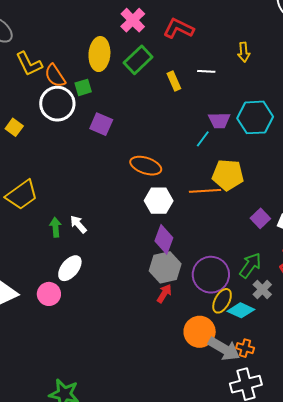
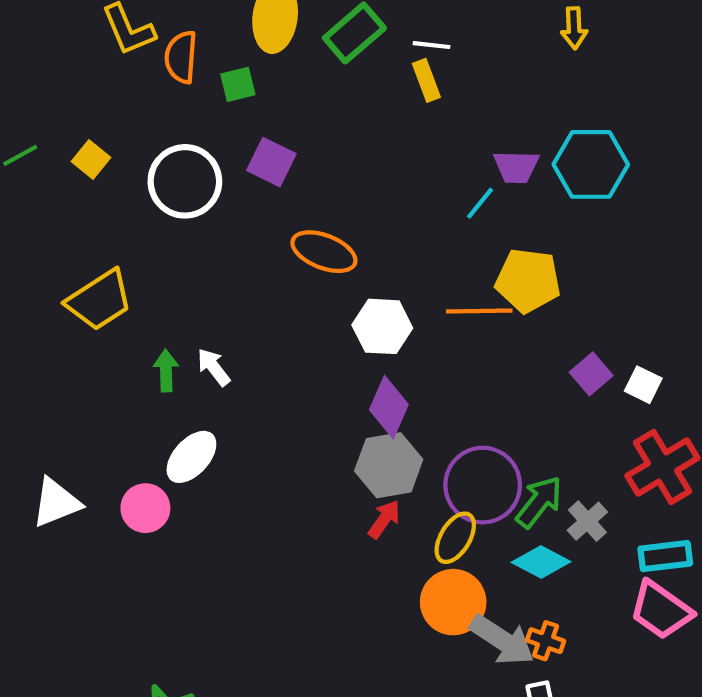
white line: (206, 71) -> (431, 45), moved
orange semicircle: (55, 76) -> (181, 57), turned 35
white circle: (57, 104) -> (185, 181), moved
orange ellipse: (146, 166) -> (324, 252), moved
green arrow: (250, 265) -> (539, 502), moved
yellow ellipse: (222, 301) -> (455, 538), moved

